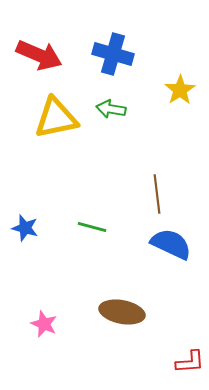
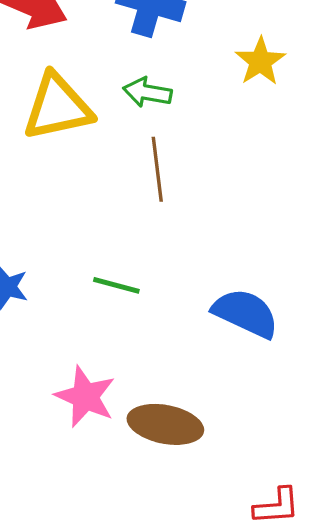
brown line: (157, 194) -> (157, 169), moved
pink star: (44, 324) -> (85, 397), moved, size x1.4

